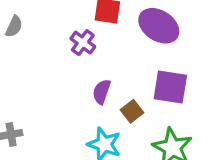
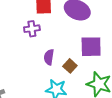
purple cross: (83, 43) -> (32, 29), turned -35

